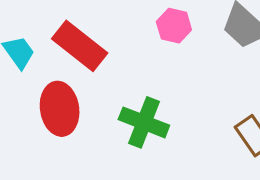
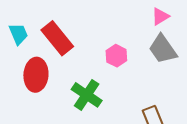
pink hexagon: (174, 26) -> (116, 56), moved

